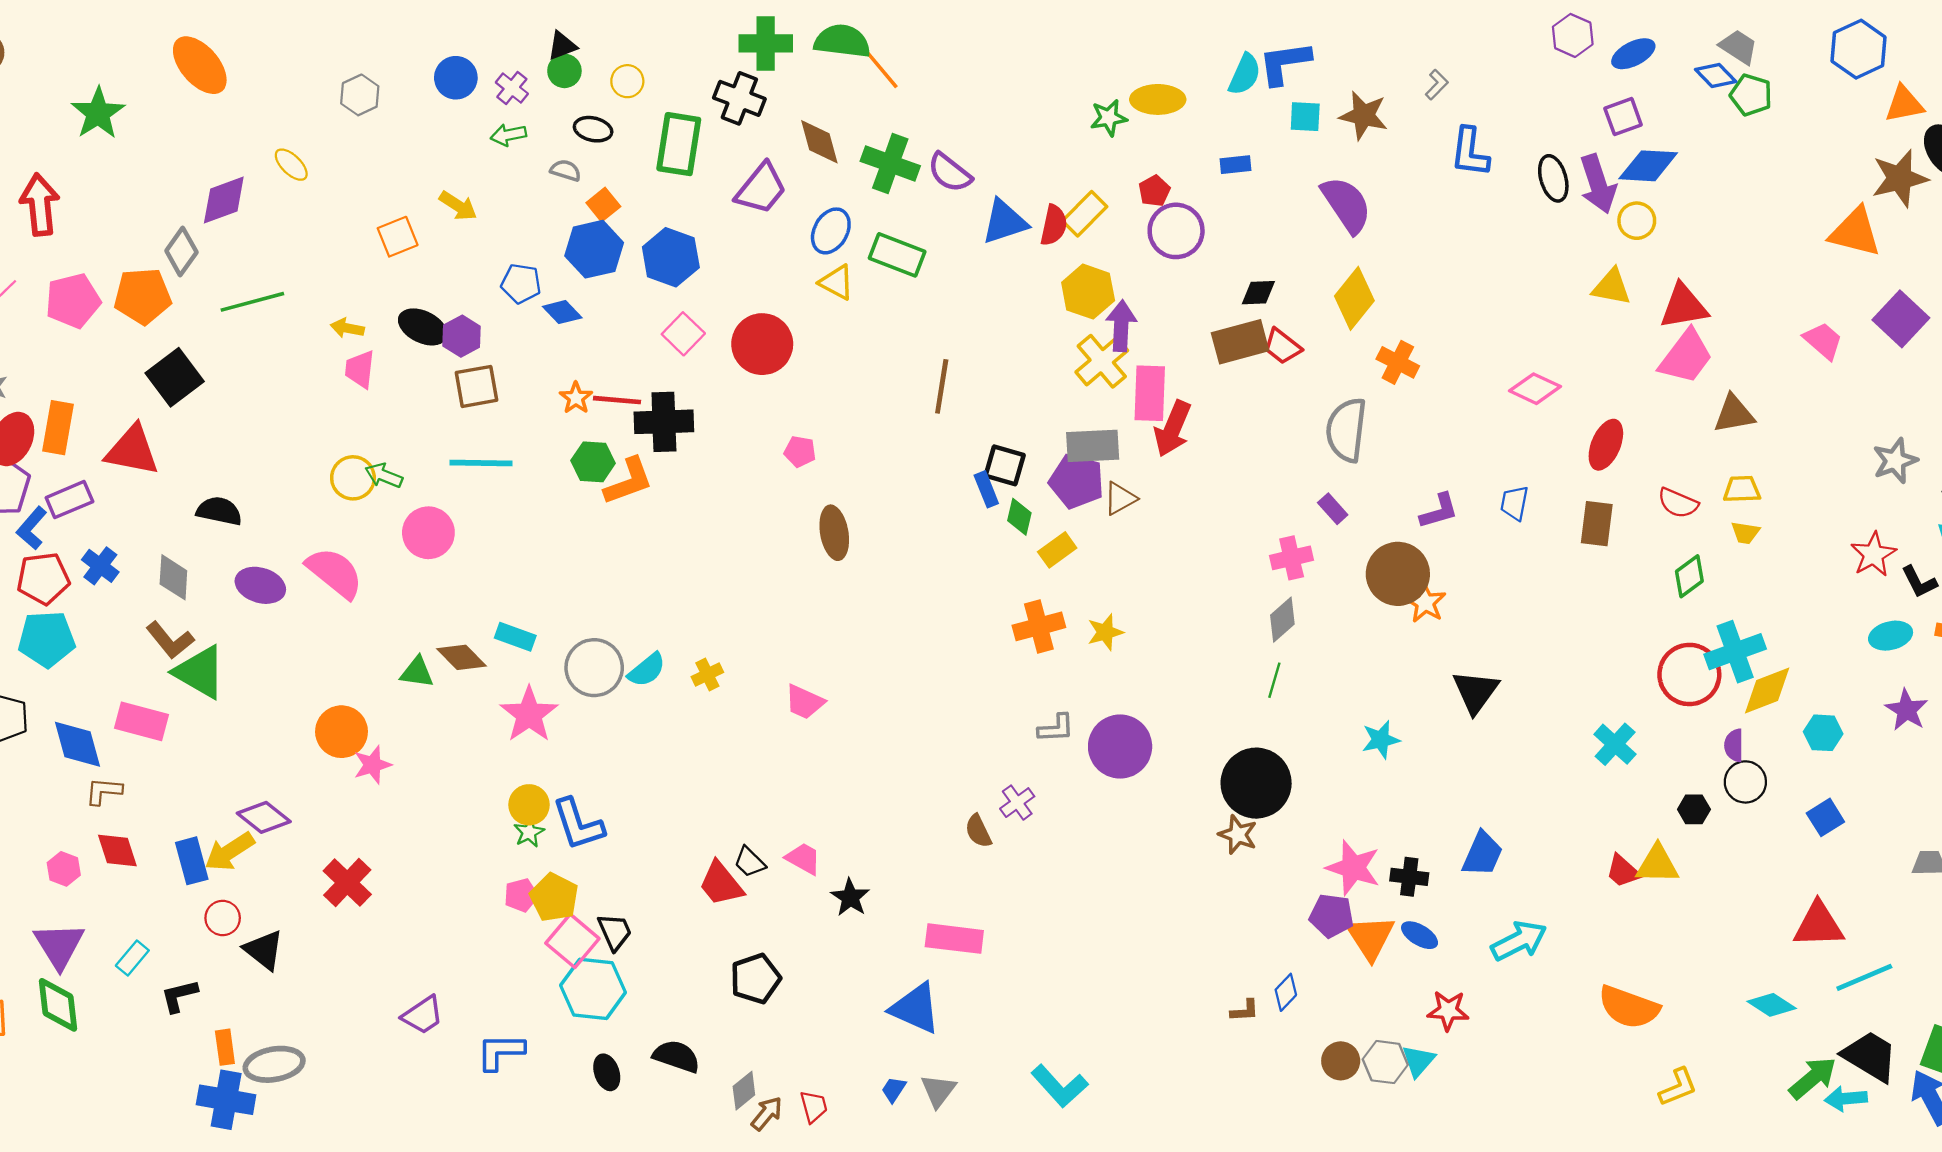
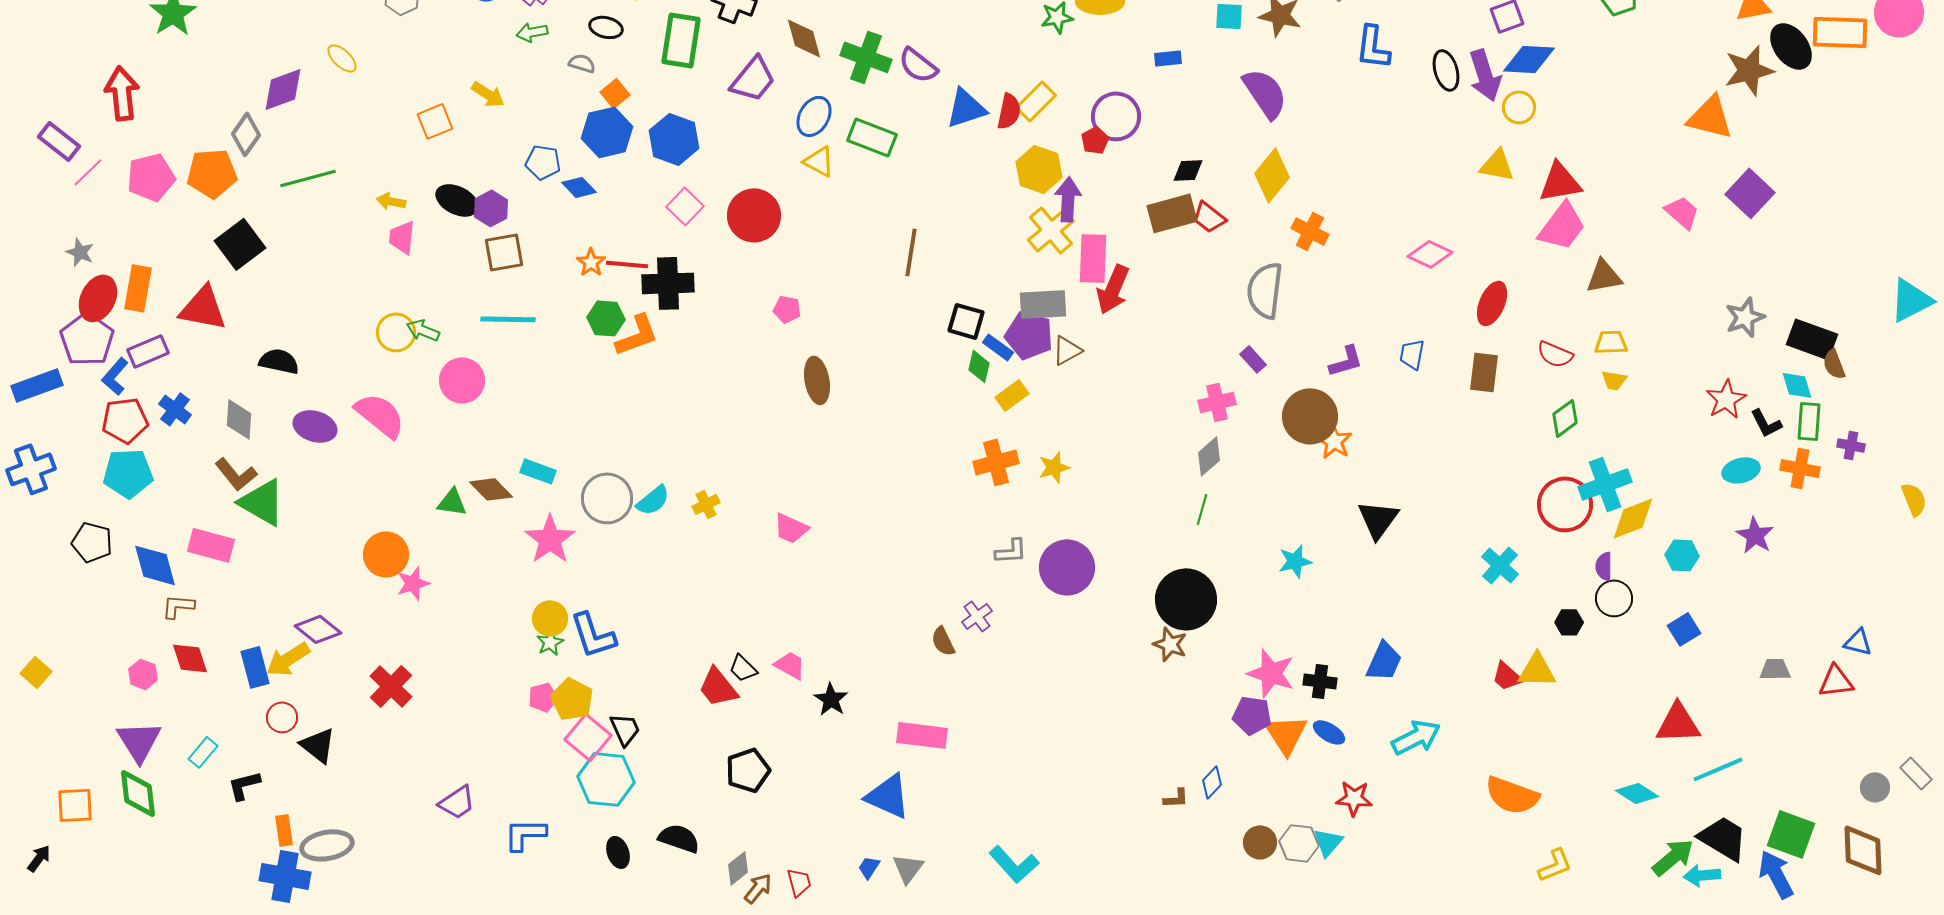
red pentagon: (1154, 191) -> (1095, 140), moved
blue rectangle: (986, 489) -> (998, 347), moved, turned -32

